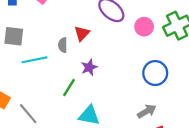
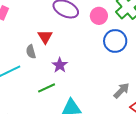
blue circle: (155, 73) -> (115, 41), moved
green line: (69, 87) -> (47, 88), turned 48

